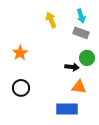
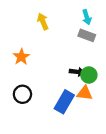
yellow arrow: (51, 20) -> (43, 21), moved
green circle: (87, 58) -> (89, 75), moved
blue rectangle: (67, 109) -> (64, 102), moved, turned -60

